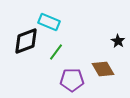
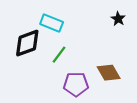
black star: (118, 41) -> (118, 19), moved

